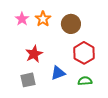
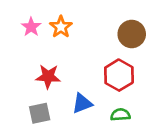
brown circle: (71, 24) -> (132, 34), moved
red star: (34, 54) -> (48, 76), turned 30

